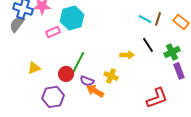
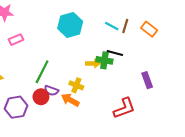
cyan hexagon: (72, 18) -> (70, 25), moved
black line: (148, 45) -> (115, 53), turned -42
green cross: (172, 52) -> (104, 60), moved, turned 35
red circle: (66, 74) -> (41, 97), moved
orange arrow: (95, 91) -> (70, 100), moved

